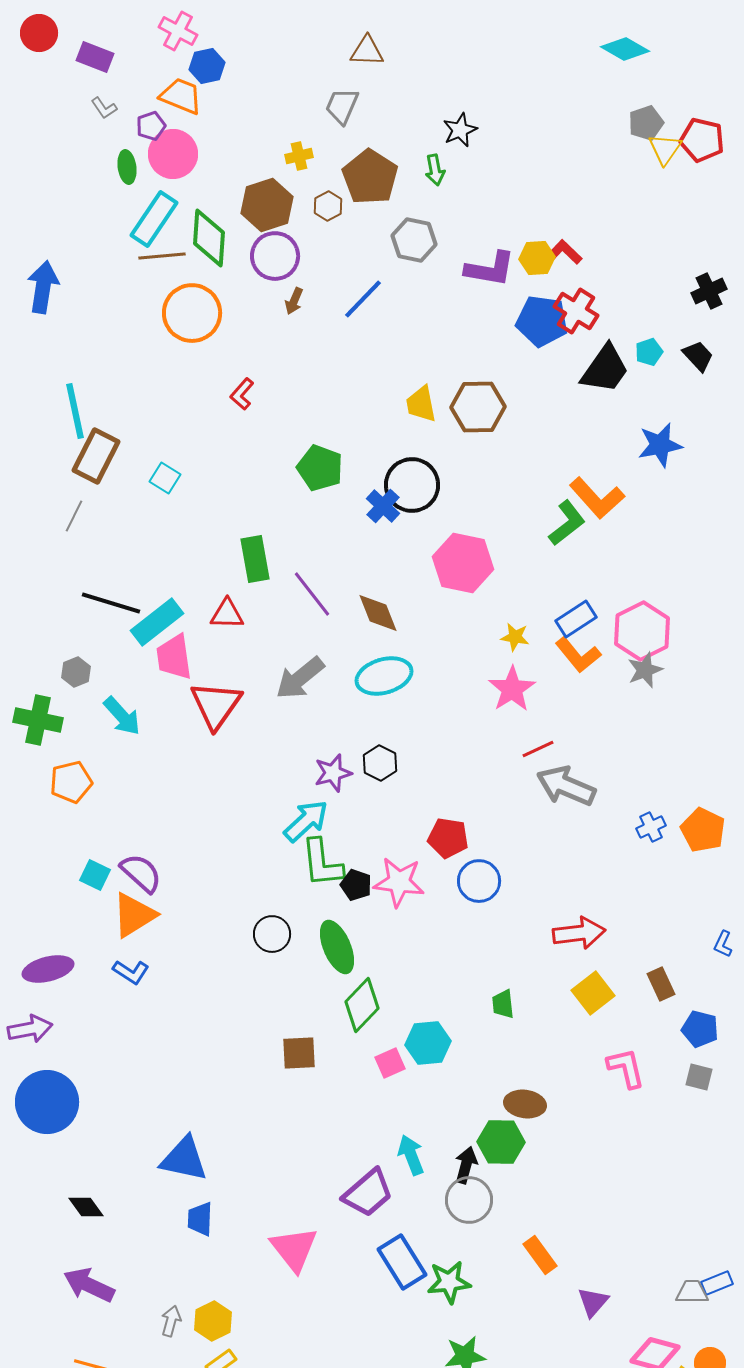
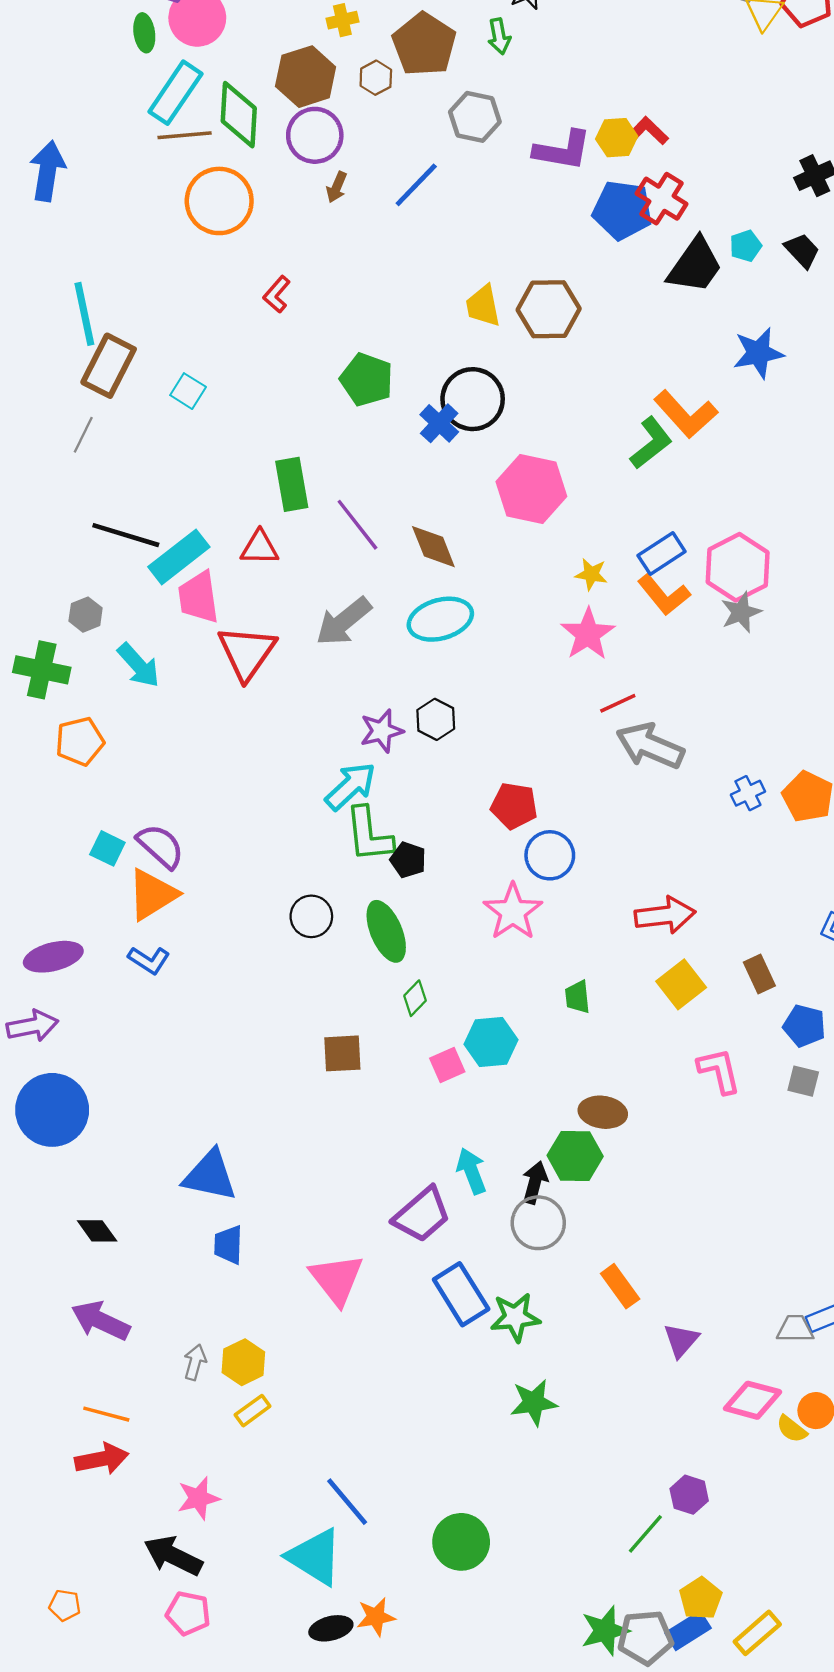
pink star: (399, 882) -> (513, 912), moved, turned 30
green diamond: (362, 1005) -> (415, 998), size x0.6

